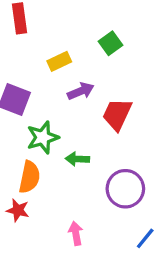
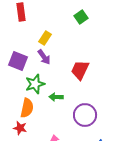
green square: (110, 43) -> (81, 17), moved
yellow rectangle: (59, 61) -> (45, 38), turned -32
purple arrow: (81, 91) -> (44, 57), moved, turned 77

